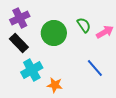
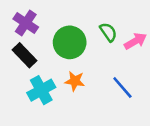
purple cross: (20, 18) -> (26, 23), turned -30
orange star: (55, 85) -> (75, 81), moved

